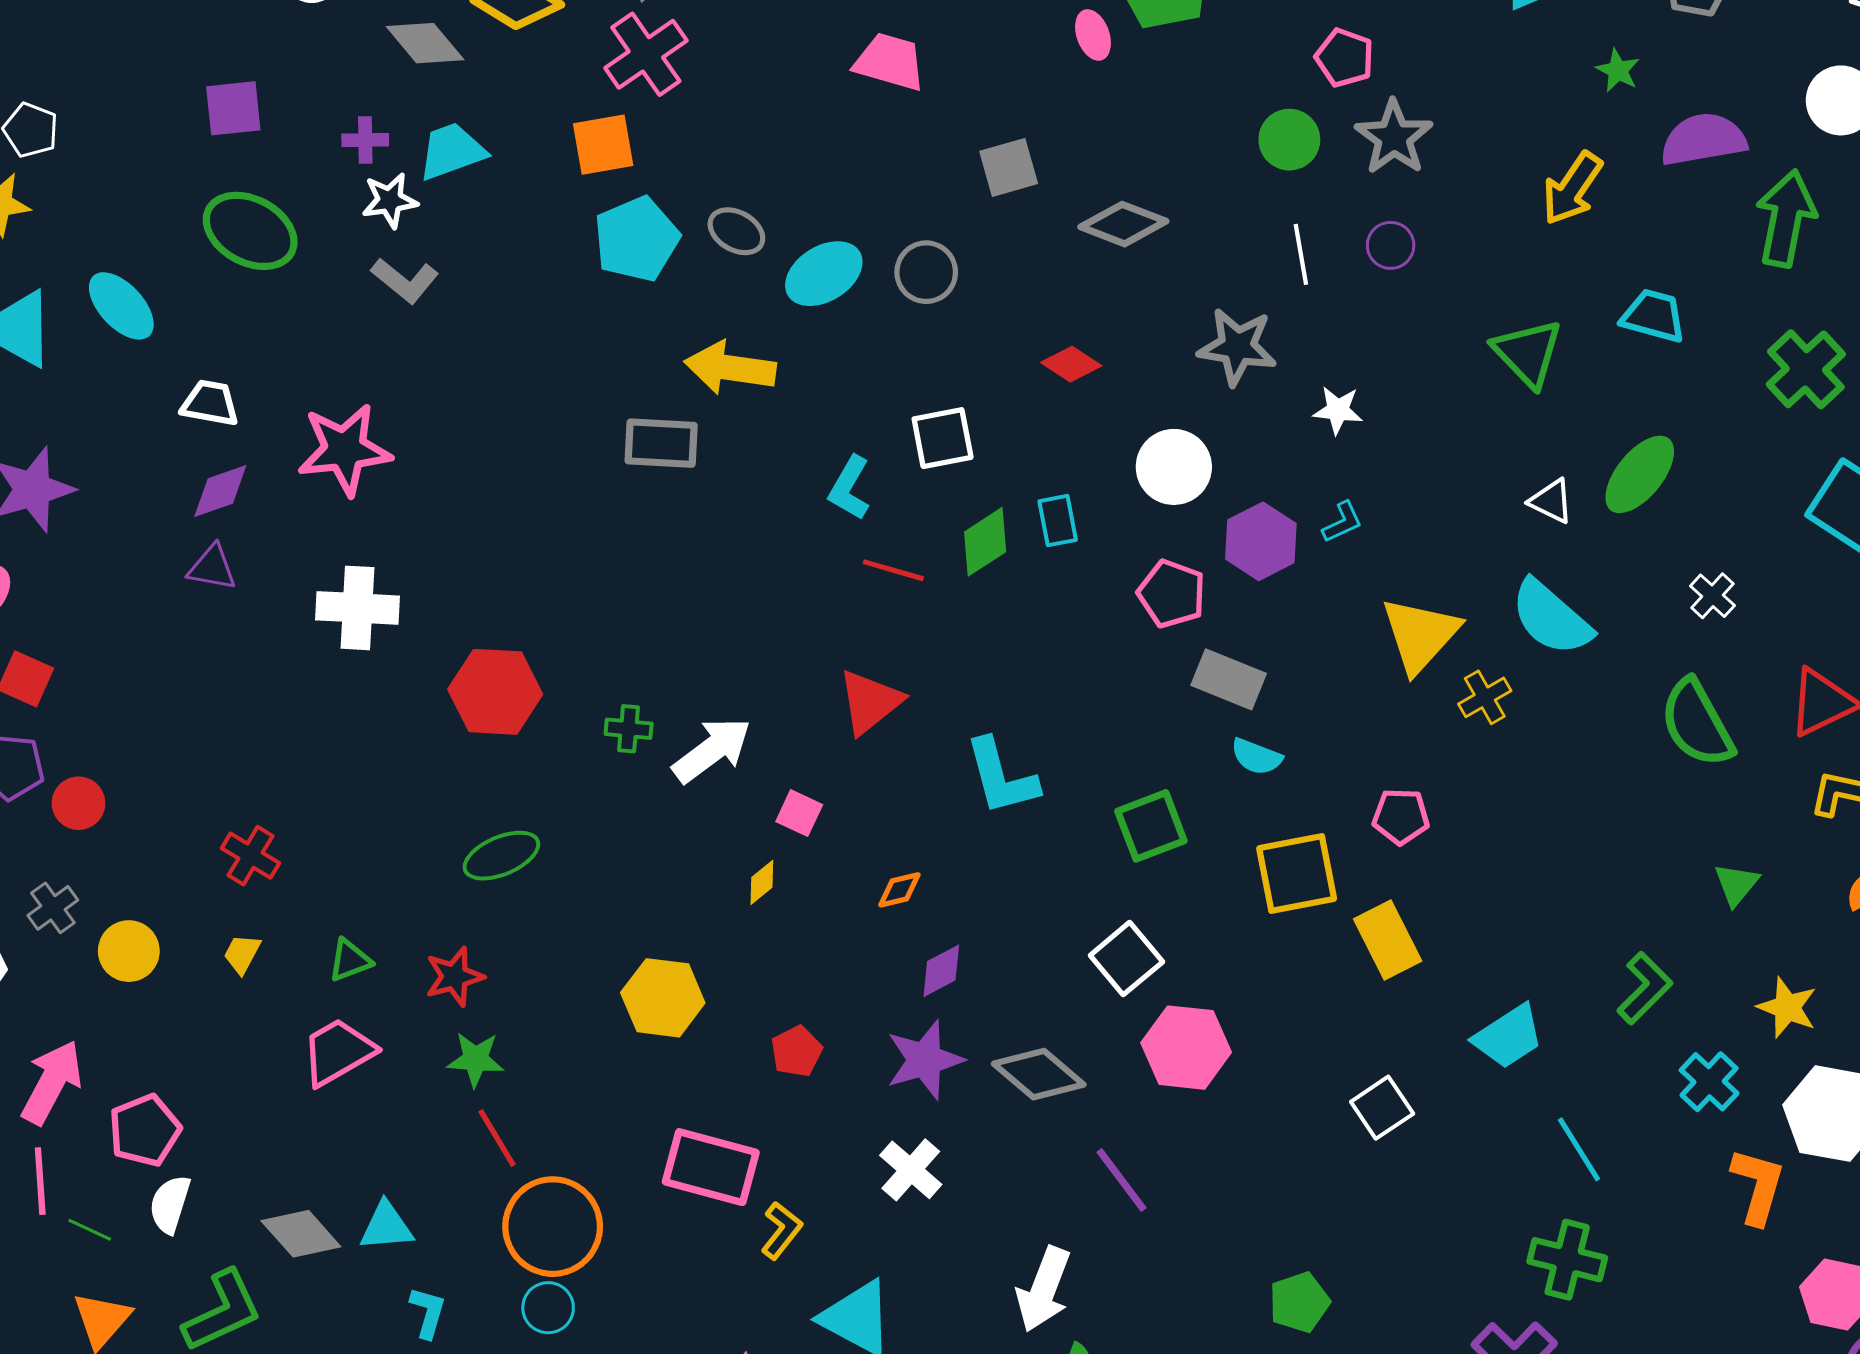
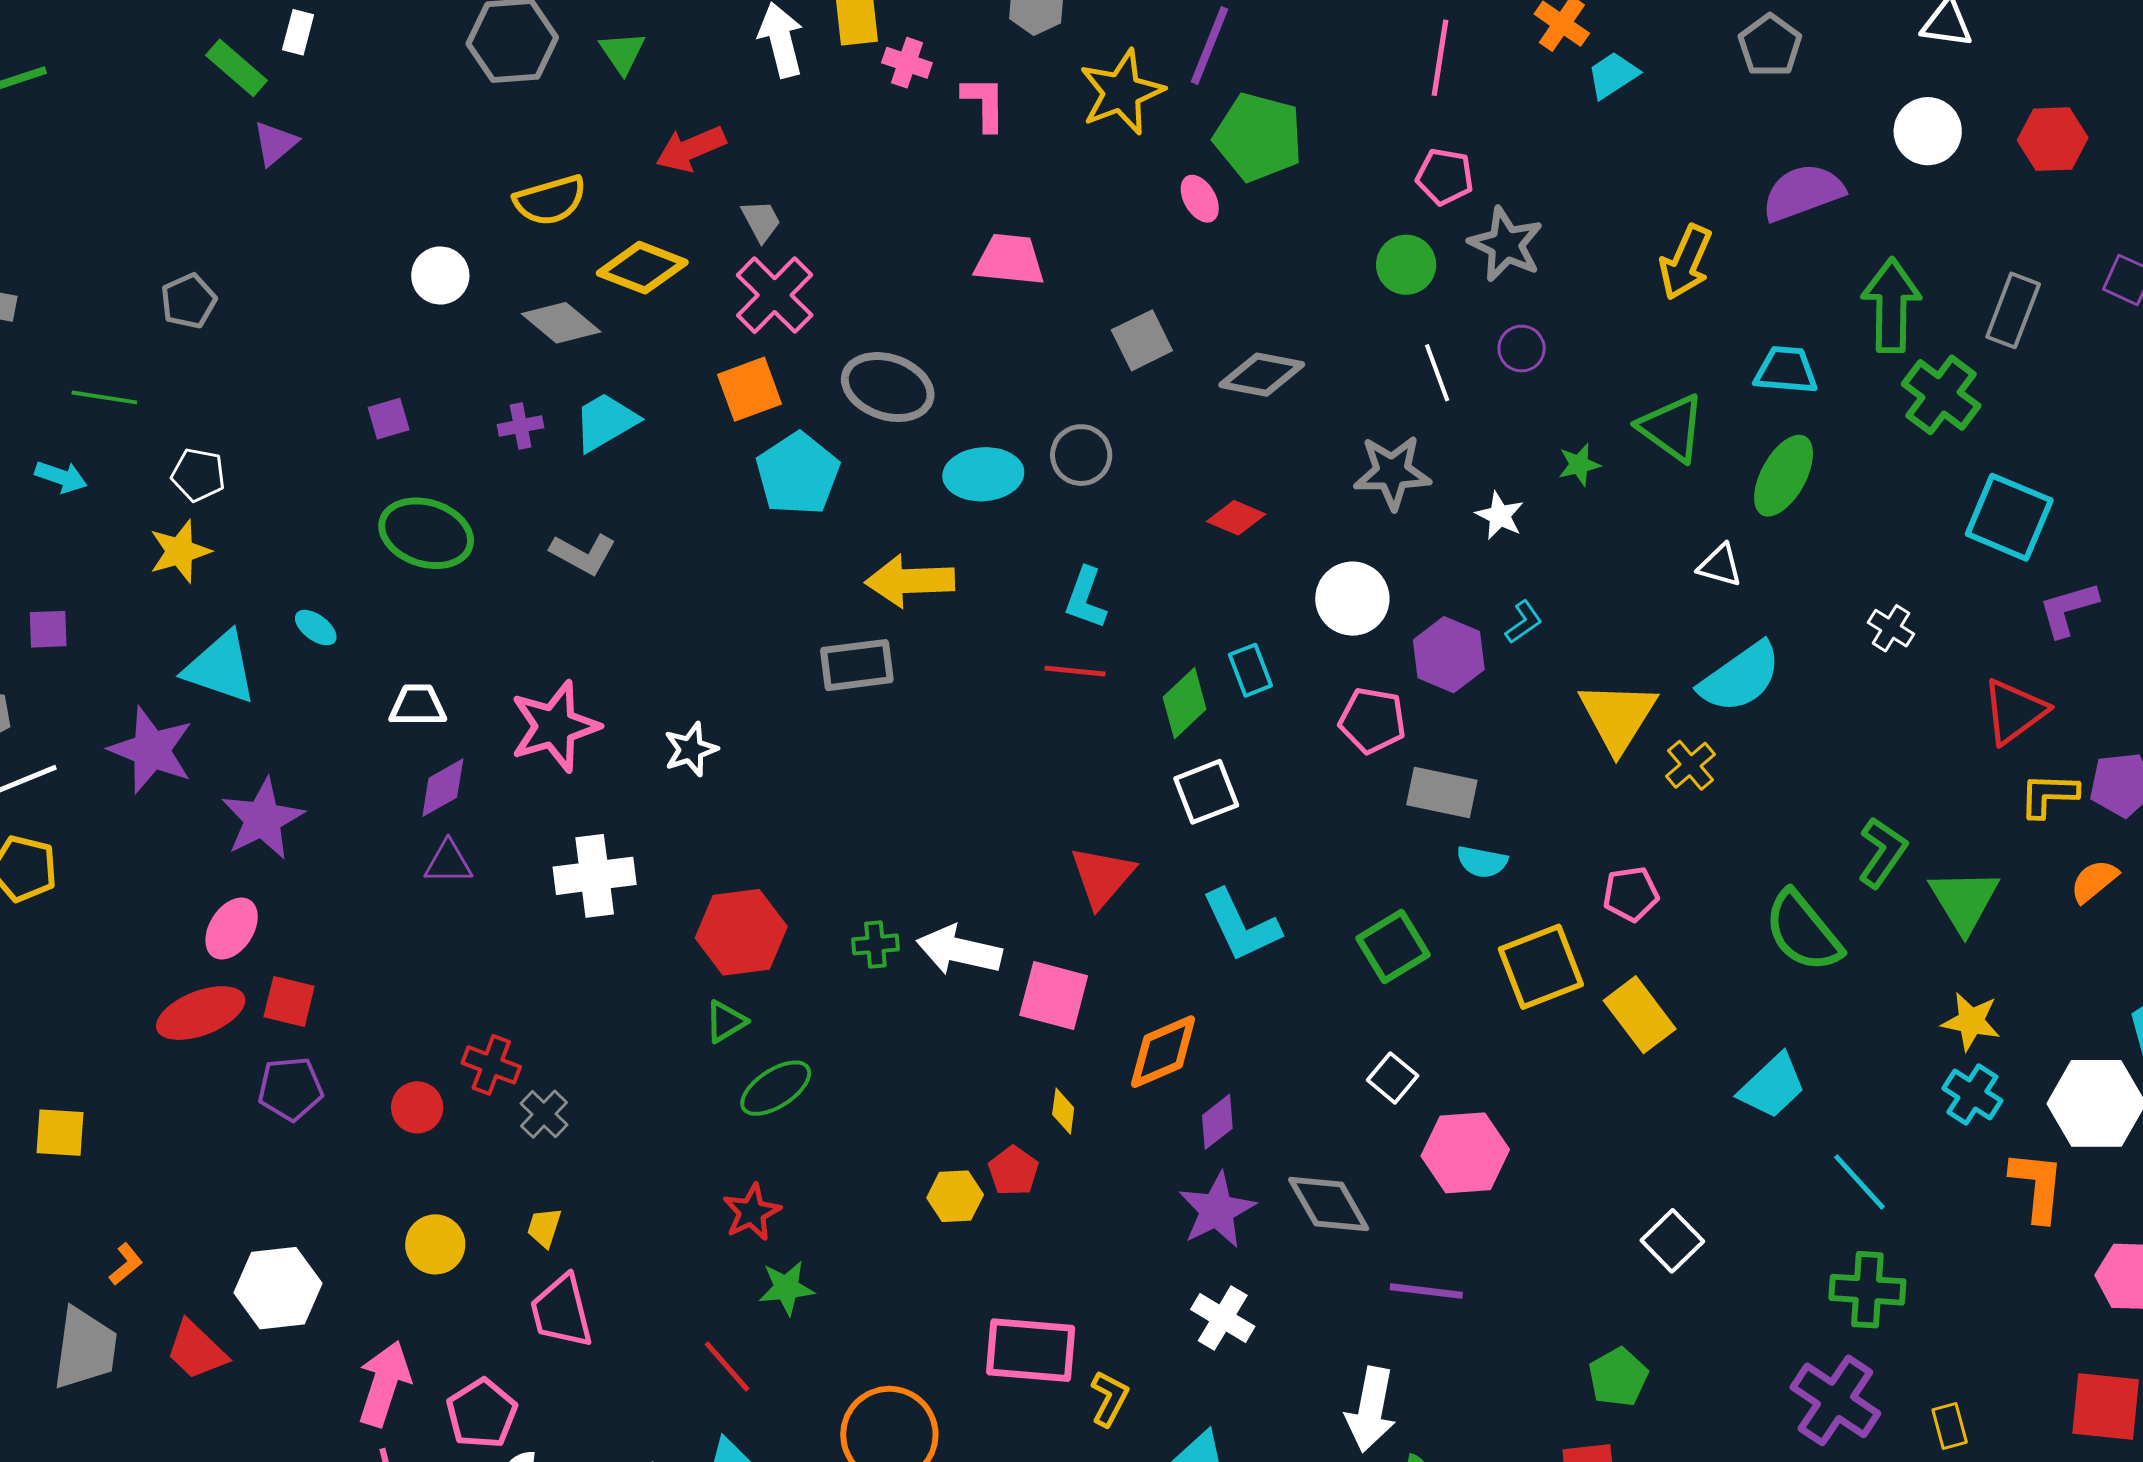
green star: (1618, 70) -> (1579, 465), moved, turned -30
purple square: (233, 108) -> (389, 419), size x0.7
white star: (390, 200) -> (691, 749), moved
green arrow: (1786, 218) -> (1891, 305), moved
gray ellipse: (736, 231) -> (888, 387), moved, size x1.6
cyan ellipse: (824, 274) -> (983, 474), turned 38
cyan ellipse: (121, 306) -> (316, 628), size x0.6
white star: (1338, 410) -> (1500, 516), turned 30
white square: (943, 438) -> (1206, 792), moved
green ellipse: (1640, 474) -> (1784, 476), moved
cyan L-shape: (849, 488) -> (1086, 598), moved
red line: (893, 570) -> (1075, 671), moved
cyan semicircle: (1551, 618) -> (1740, 677), turned -66
green semicircle: (1697, 723) -> (1803, 931), moved
white arrow: (712, 750) -> (959, 950), turned -120
red circle: (79, 803) -> (417, 1107), moved
pink square: (799, 813) -> (1054, 996), size x1.6
red cross: (251, 856) -> (491, 1065), moved
yellow diamond: (762, 882) -> (1063, 1111), moved, turned -33
green triangle: (1736, 884) -> (1964, 901), size x1.6
orange diamond: (899, 890) -> (1163, 1052), size x1.8
gray cross: (53, 908) -> (544, 1114), moved
white square: (1126, 959) -> (1393, 1078), size x0.7
green triangle: (350, 960) -> (726, 1022), moved
green L-shape: (1645, 988) -> (1882, 852), moved
yellow hexagon: (663, 998) -> (955, 1196), size x0.7
yellow star: (1787, 1007) -> (1971, 1021), moved
red pentagon: (796, 1051) -> (1013, 1171), moved
pink trapezoid: (338, 1052) -> (561, 1311), moved, turned -64
gray diamond: (1039, 1074) -> (1329, 1204), turned 30
white square: (1382, 1108) -> (1672, 1241), moved
red line: (497, 1138) -> (727, 1366), moved
purple line: (1121, 1180) -> (1426, 1291), turned -36

